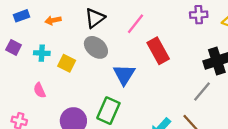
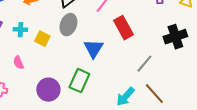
gray ellipse: (96, 47) -> (68, 25), turned 70
gray line: (202, 91) -> (144, 64), moved

